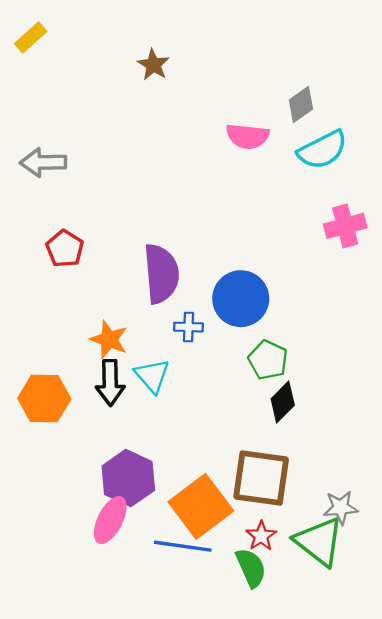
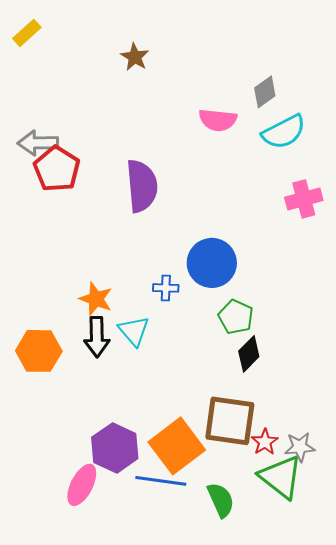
red pentagon: (65, 249) -> (57, 169), moved, size x1.4
purple semicircle: (161, 274) -> (142, 186), moved
purple hexagon: (128, 478) -> (115, 448), moved
pink ellipse: (110, 520) -> (82, 485), moved
red star: (261, 536) -> (265, 442), moved

